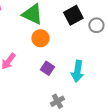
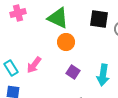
black square: (73, 15) -> (99, 19), turned 36

